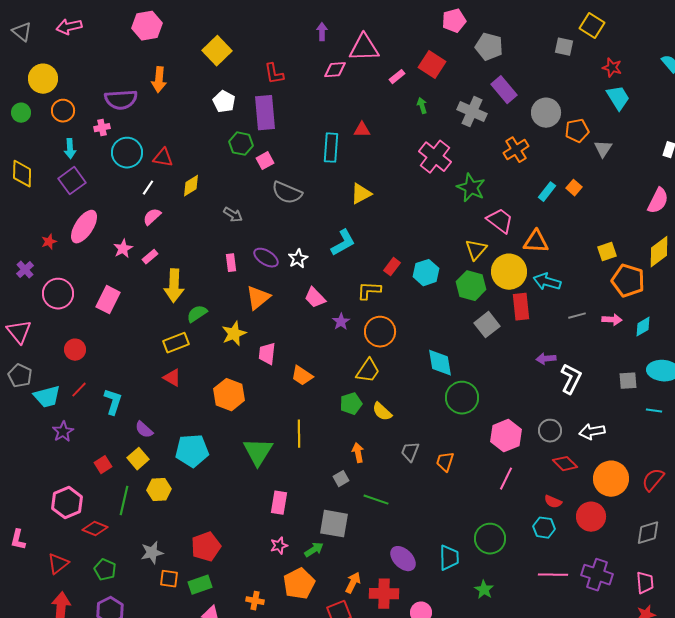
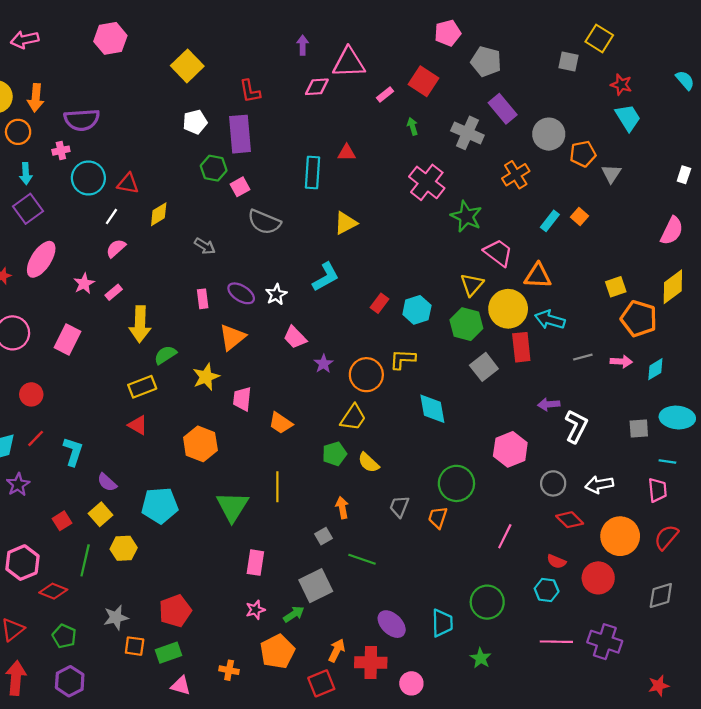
orange arrow: (159, 80) -> (36, 98), moved
white pentagon: (224, 102) -> (195, 122), turned 30
yellow L-shape: (369, 291) -> (403, 359), moved
green circle: (462, 398) -> (456, 483), moved
pink hexagon: (506, 436) -> (510, 449), moved
gray square: (334, 524) -> (316, 586), turned -36
pink trapezoid: (645, 583) -> (658, 490), moved

